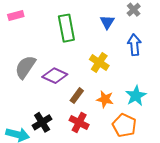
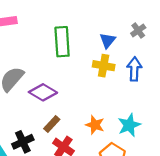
yellow cross: (99, 62) -> (104, 66), moved, turned -30
brown rectangle: (77, 96) -> (52, 124), moved

